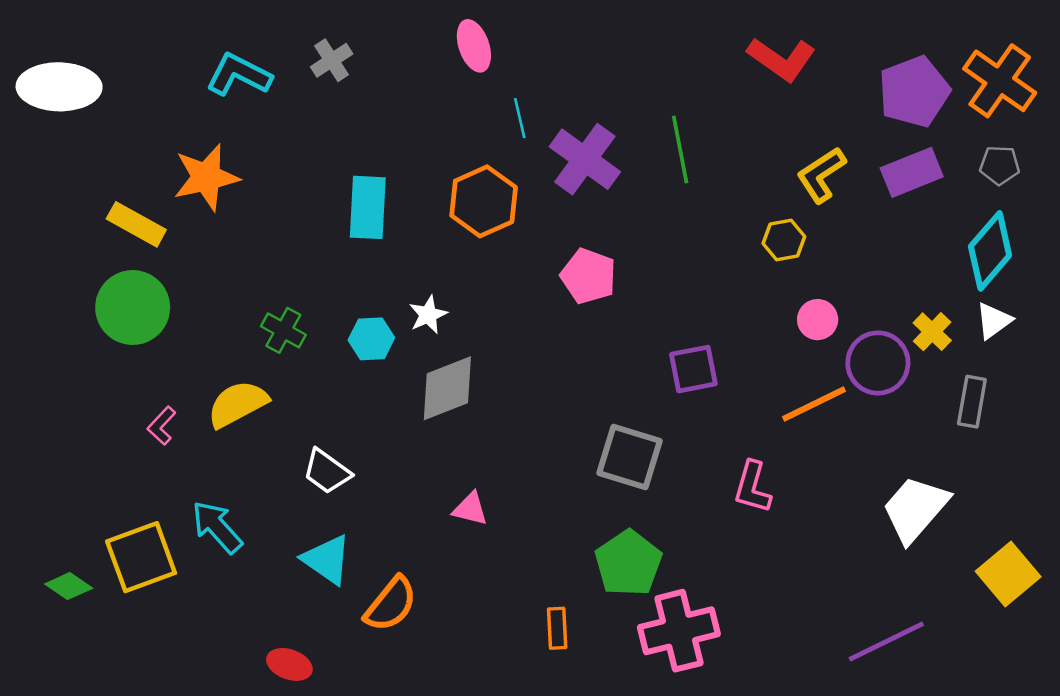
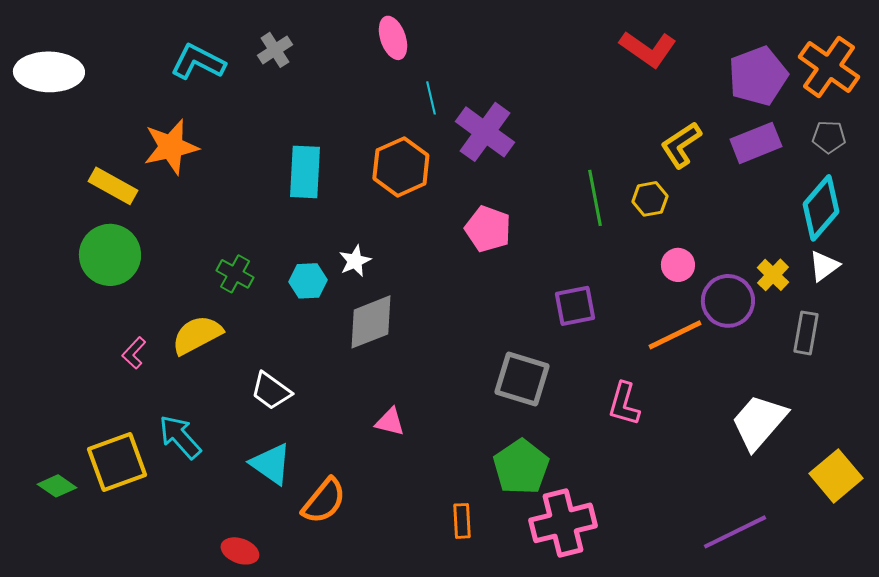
green line: (680, 150) -> (595, 198), moved

